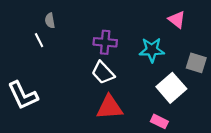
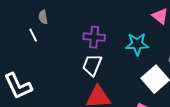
white trapezoid: (103, 73) -> (92, 65), turned 65

